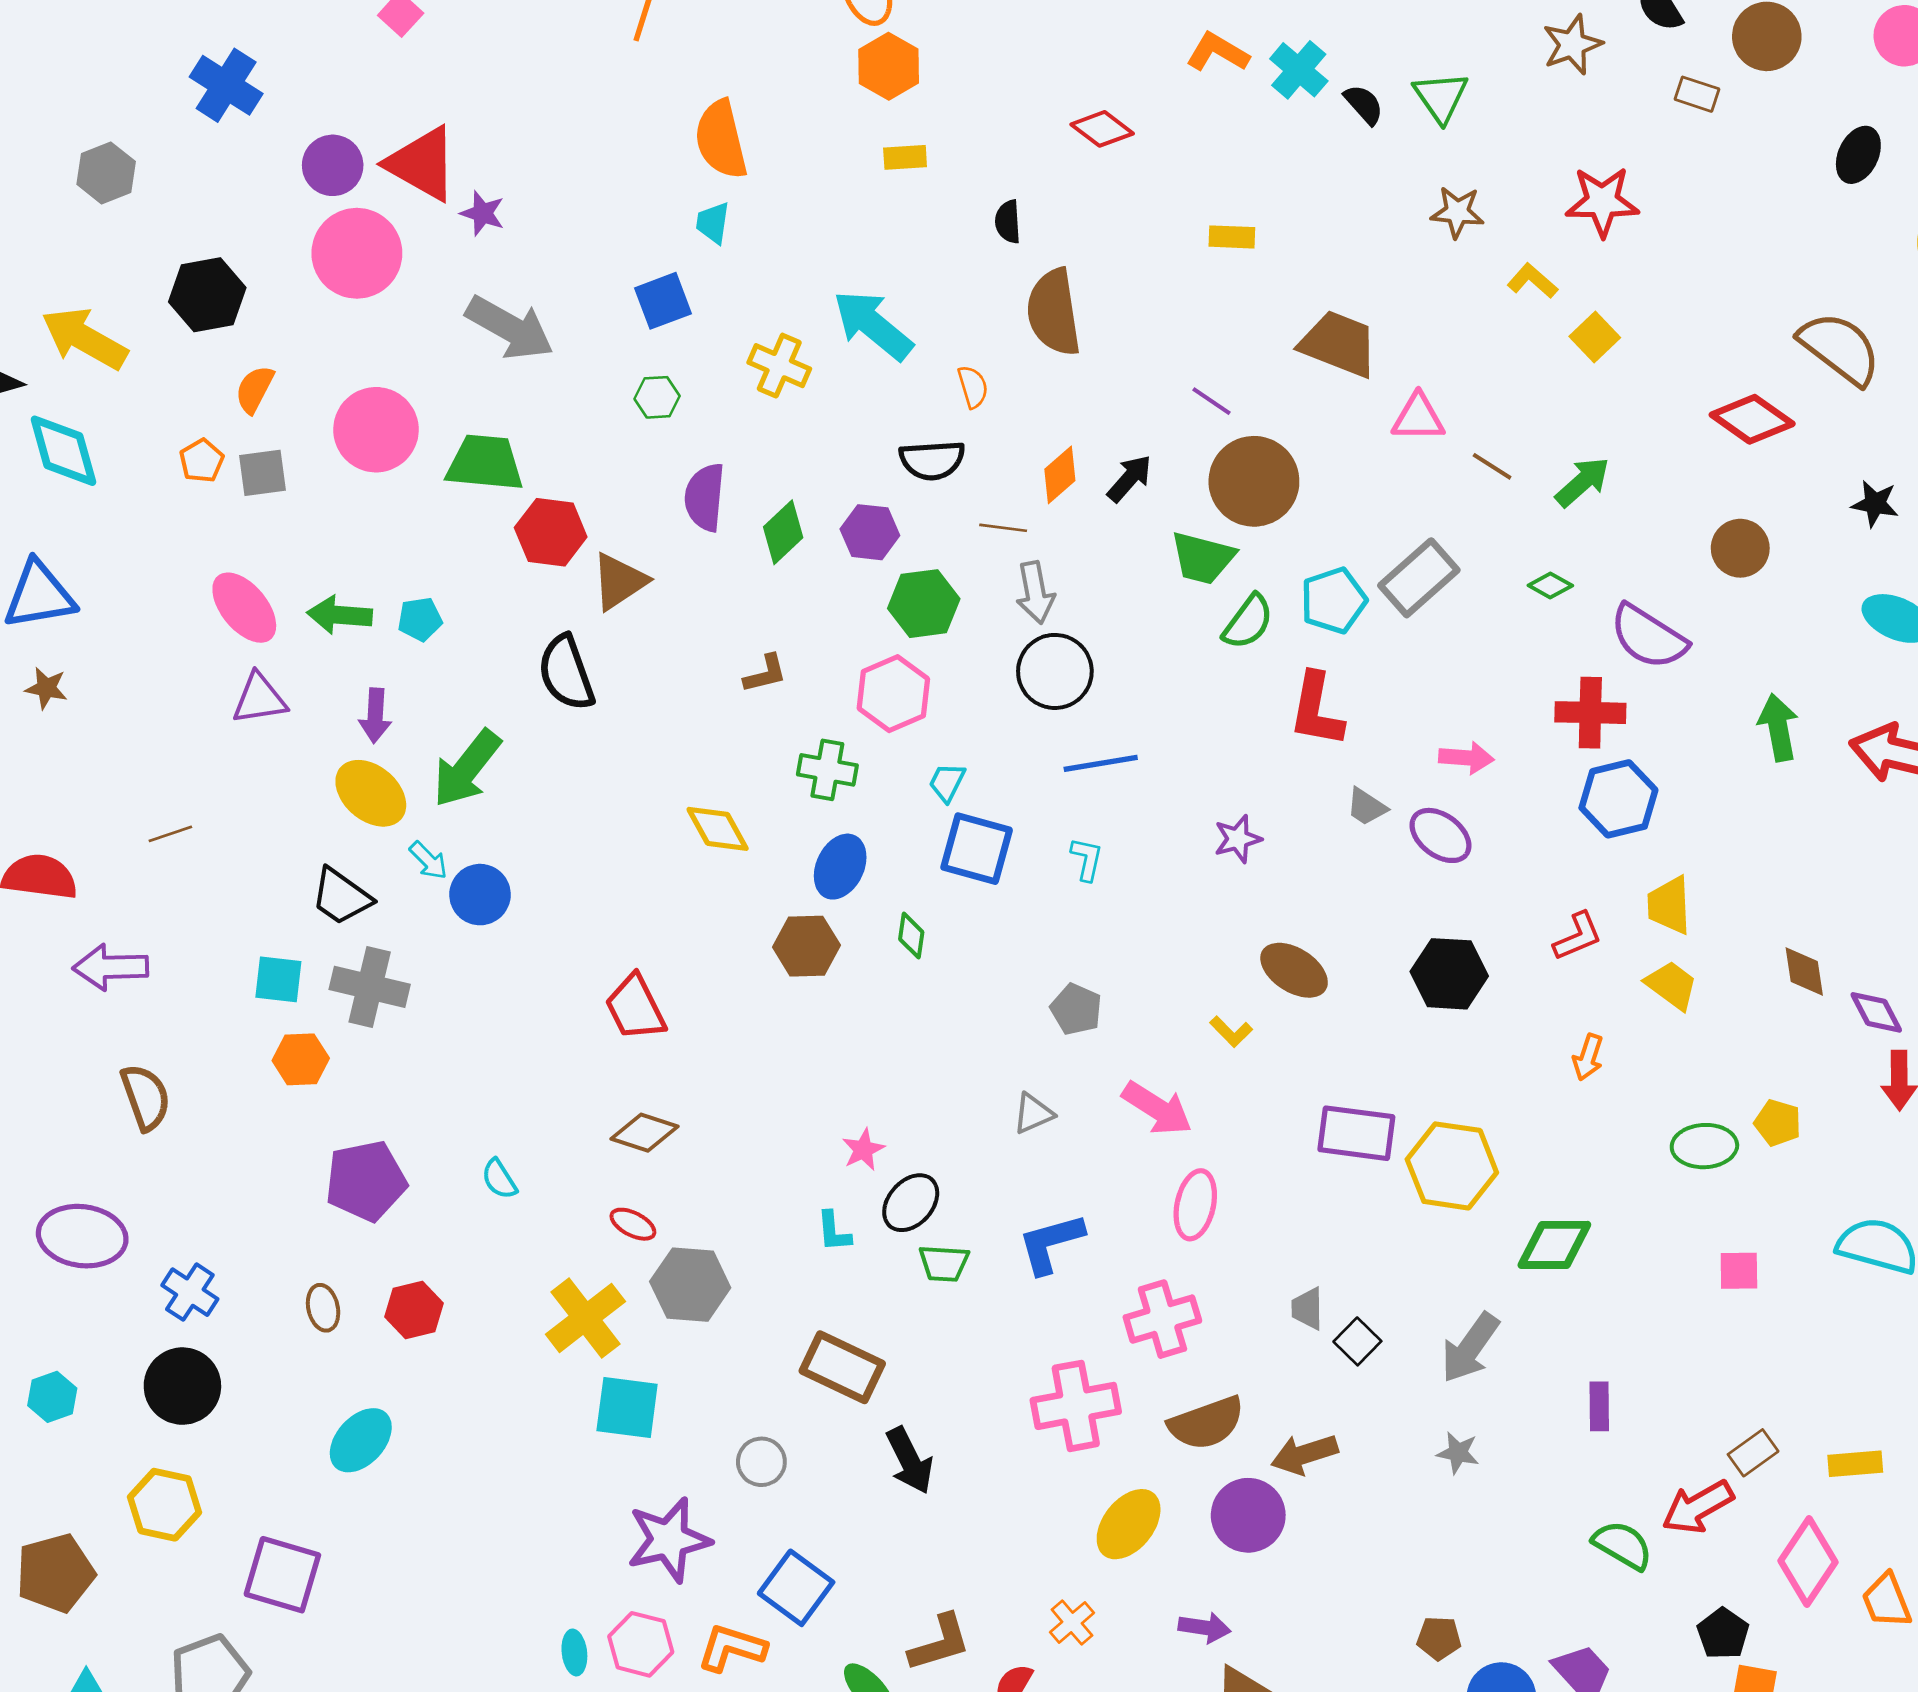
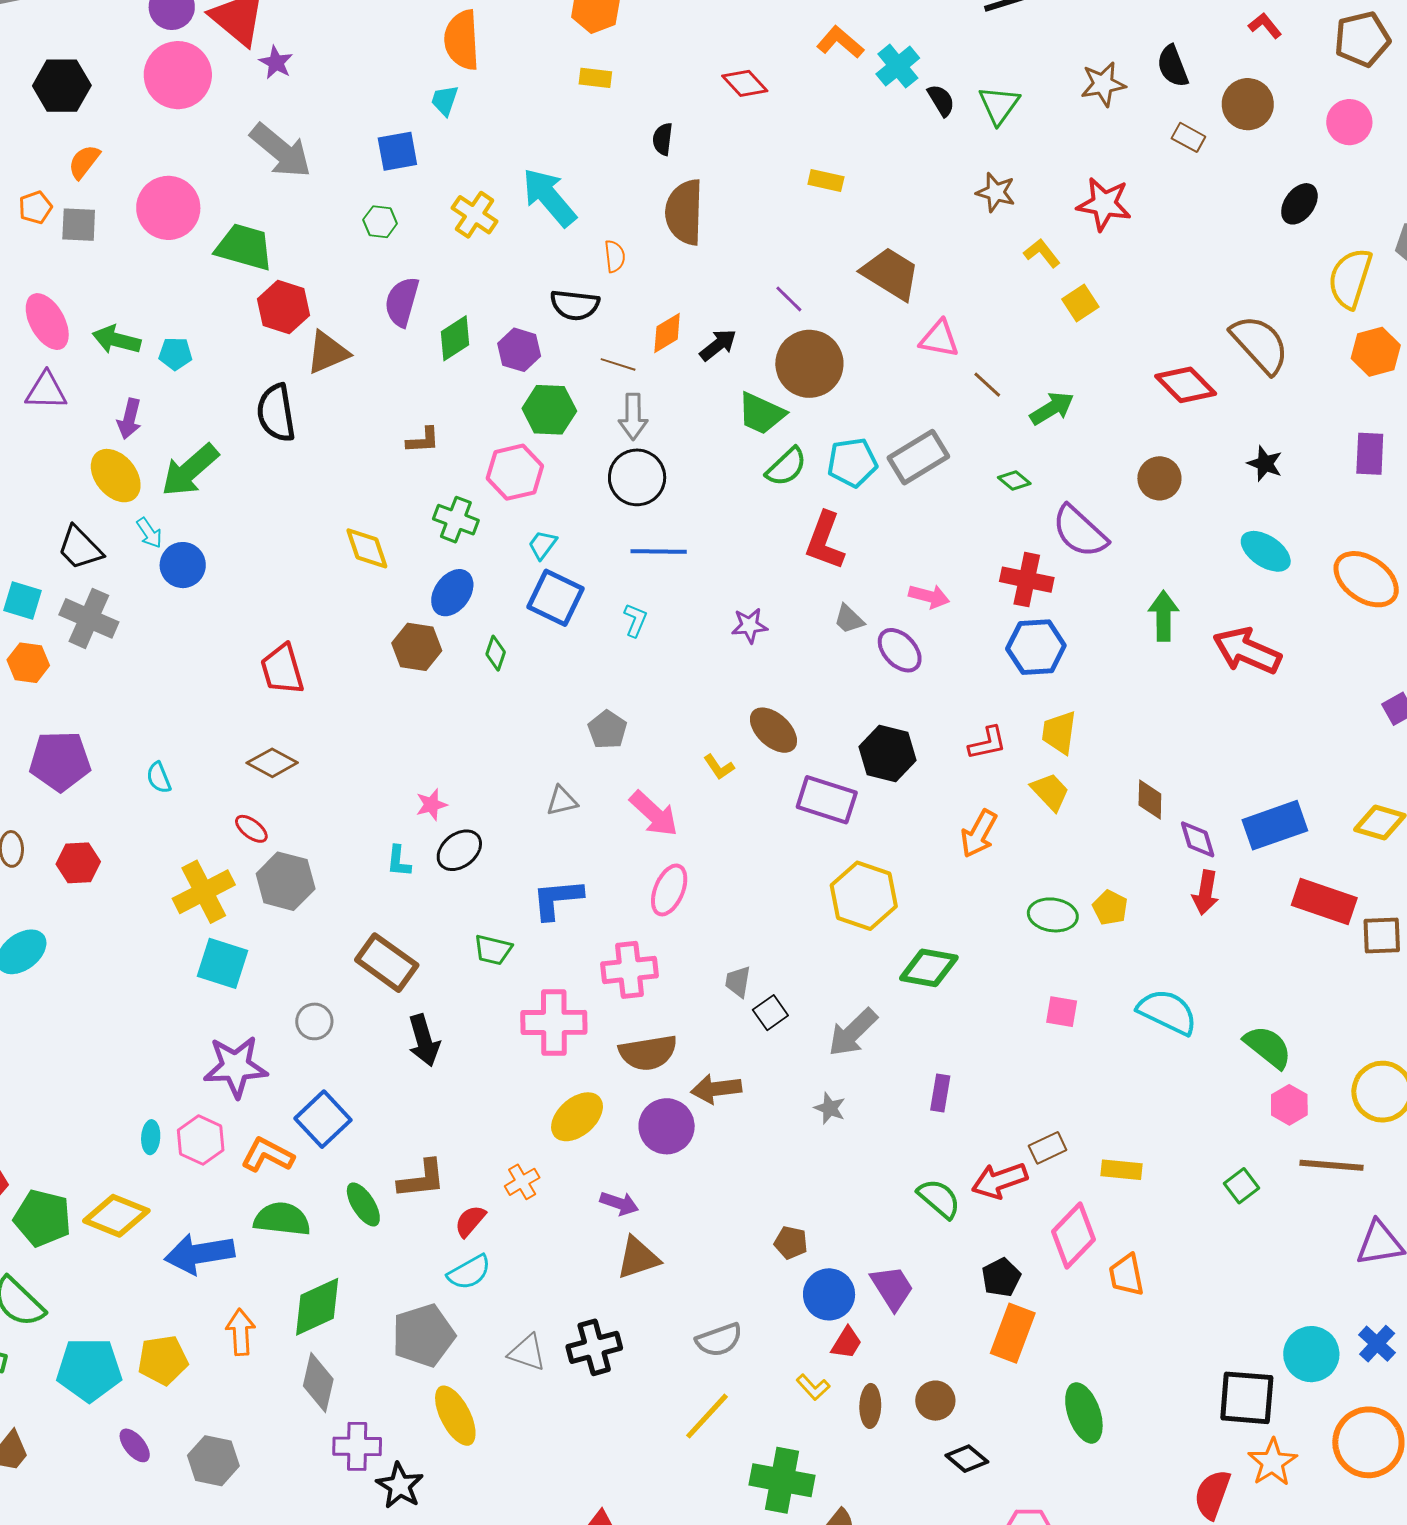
orange arrow: (1588, 1057) -> (979, 834), size x1.4
purple rectangle: (1356, 1133) -> (827, 800), moved
green trapezoid: (944, 1263) -> (493, 950), moved

